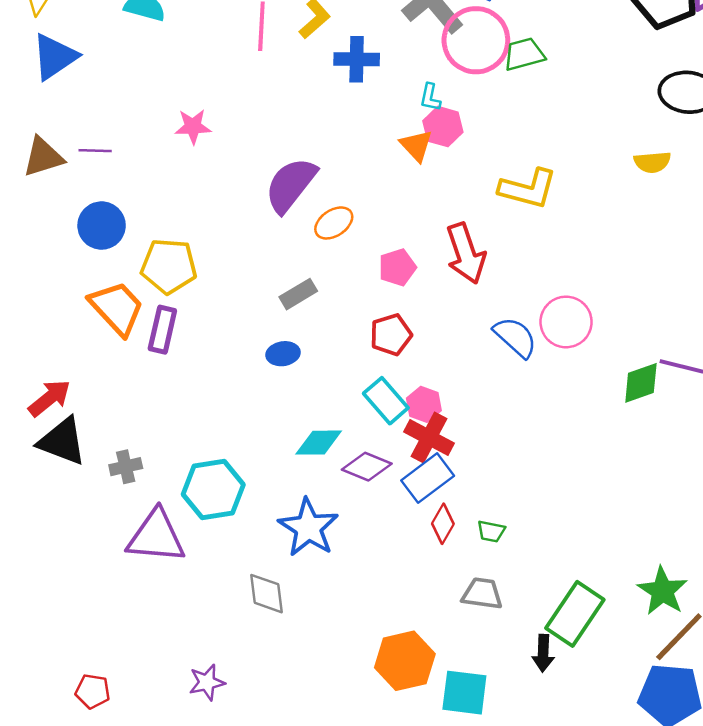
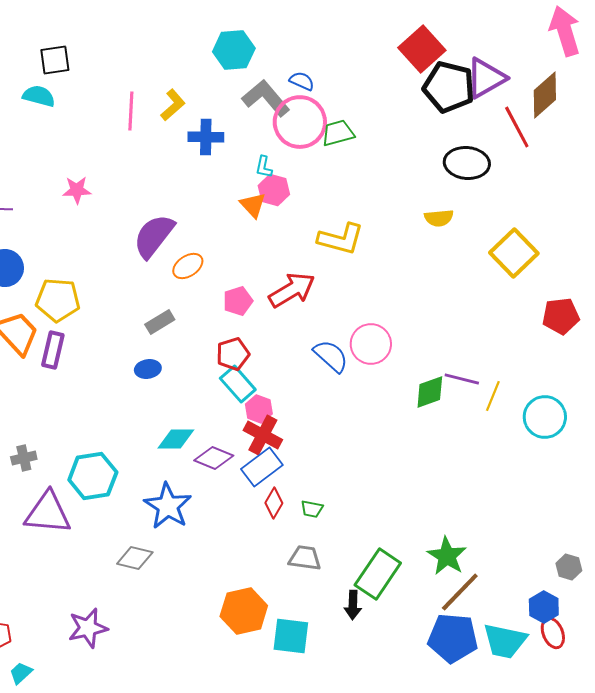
red arrow: (466, 253) -> (292, 290), turned -102
cyan rectangle: (386, 401) -> (238, 384), moved
gray diamond: (267, 594) -> (135, 558), turned -69
purple star: (207, 682) -> (88, 628), size x1.4

